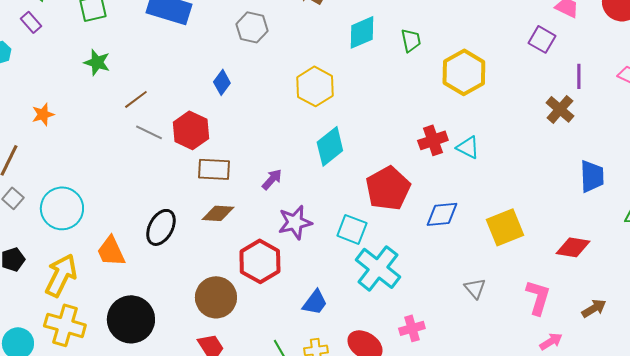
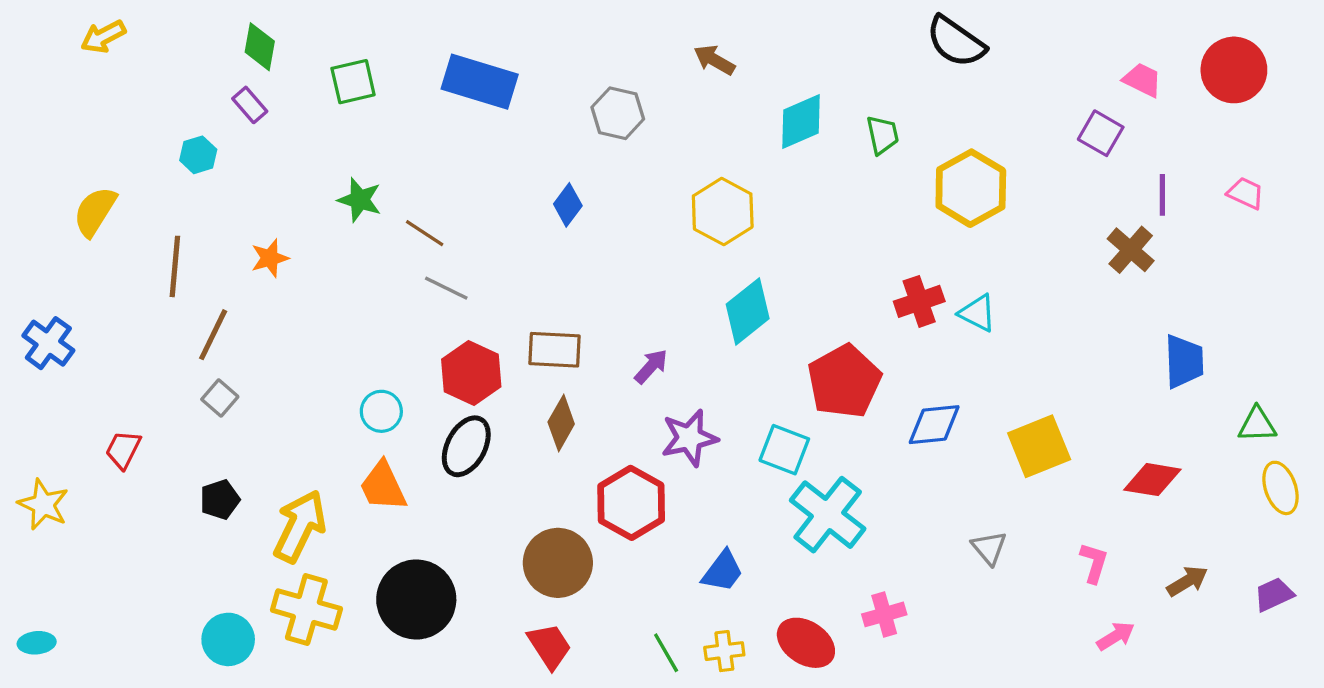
green star: (97, 62) -> (360, 200), moved
brown line: (136, 99) -> (425, 233), turned 70
red hexagon: (191, 130) -> (471, 373), moved
cyan circle: (62, 208) -> (381, 411), moved, size x0.6
brown diamond: (218, 213) -> (561, 423), turned -64
pink L-shape: (538, 297) -> (1094, 563), size x0.7

